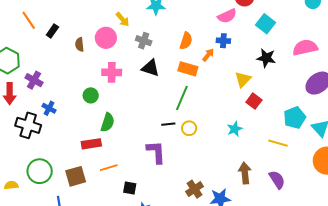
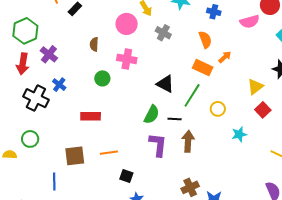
orange semicircle: (186, 41) -> (205, 40), turned -48
blue cross: (223, 41) -> (214, 12), moved
brown semicircle: (80, 44) -> (94, 44), moved
black triangle: (150, 68) -> (165, 84), moved
green semicircle: (108, 122) -> (152, 115), moved
yellow circle: (189, 128) -> (218, 109), moved
red rectangle: (91, 144) -> (91, 116), moved
green circle: (40, 171) -> (30, 139), moved, size x0.7
brown arrow: (245, 173) -> (188, 141), moved

